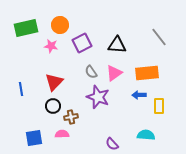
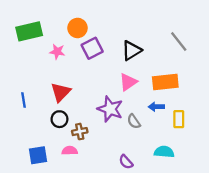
orange circle: (60, 25) -> (77, 28), moved
black triangle: (117, 45) -> (132, 50), turned -36
gray semicircle: (91, 72) -> (134, 121), moved

